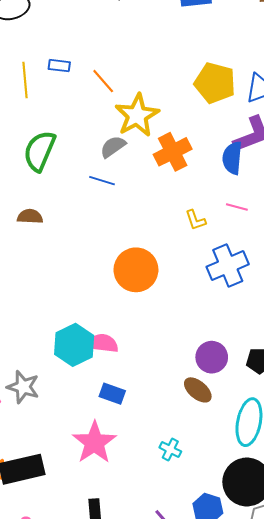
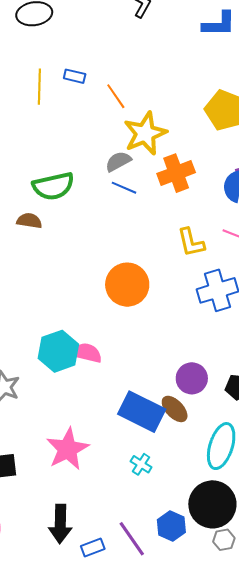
green semicircle: (40, 151) -> (53, 186), moved, turned -132
blue line: (102, 181) -> (124, 188), moved
yellow L-shape: (196, 220) -> (191, 242), size x1.4
blue rectangle: (112, 394) -> (142, 412), moved, size x1.8

